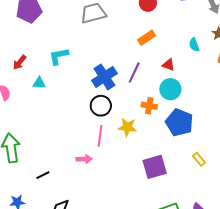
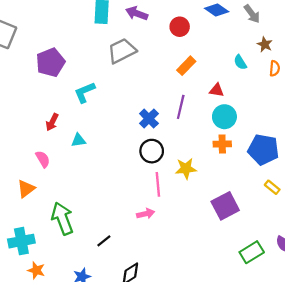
cyan L-shape: (59, 56) -> (85, 92), moved
blue cross: (104, 77) -> (149, 119), size x0.7
orange cross: (149, 106) -> (222, 144), moved
blue pentagon: (179, 123) -> (263, 150), moved

